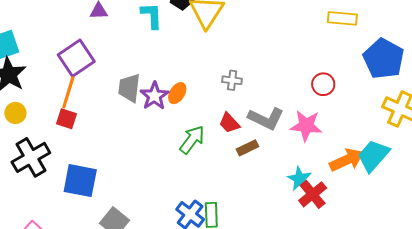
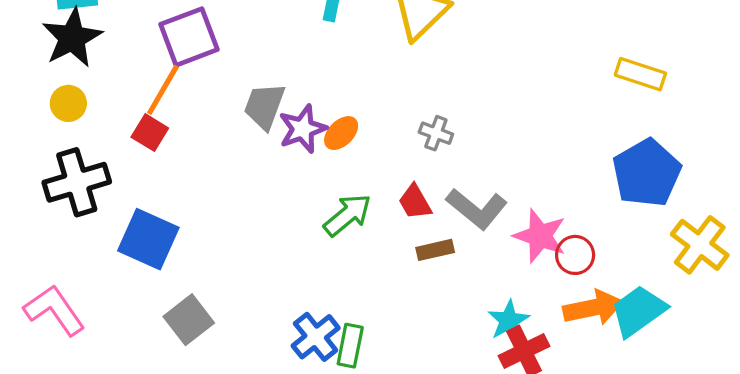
blue pentagon: (384, 59) -> (647, 173), moved
red circle: (323, 84) -> (575, 255), moved

